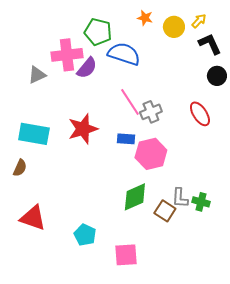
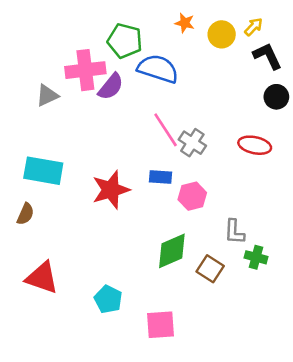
gray cross: (151, 112) -> (192, 143), turned -35
red ellipse: (200, 114) -> (255, 145), turned -45
red star: (83, 129) -> (111, 190), moved
pink hexagon: (151, 154) -> (192, 196), size x0.7
gray L-shape: (180, 198) -> (234, 232), moved

